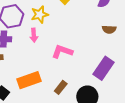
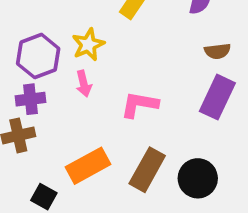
purple rectangle: (104, 68) -> (217, 97), moved
brown rectangle: (61, 87) -> (147, 170), size x1.6

